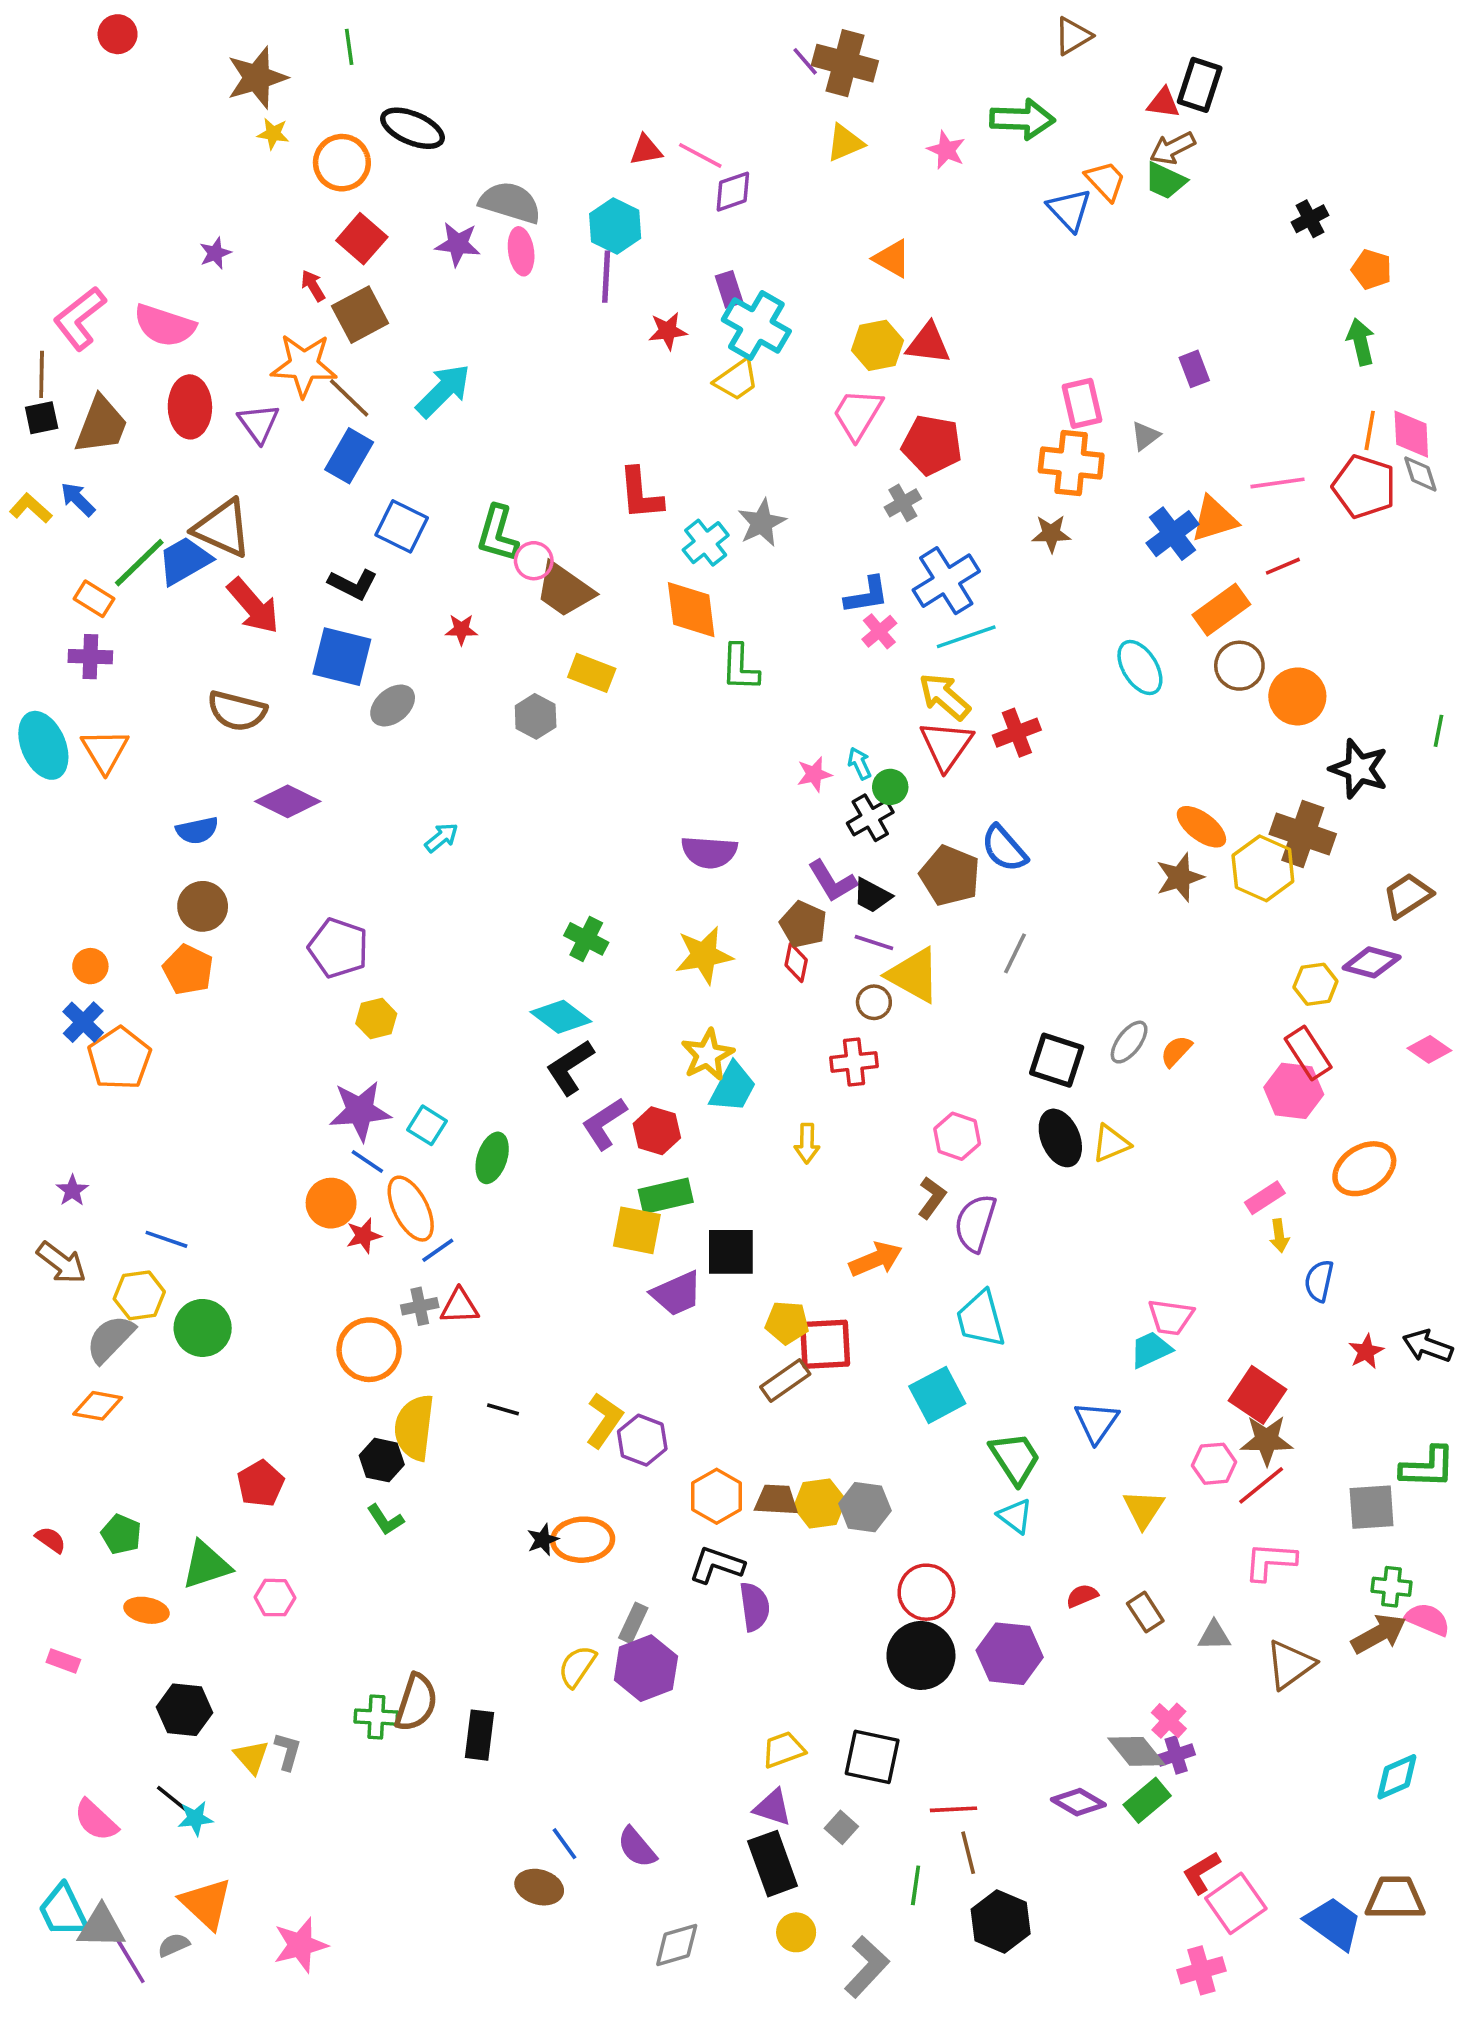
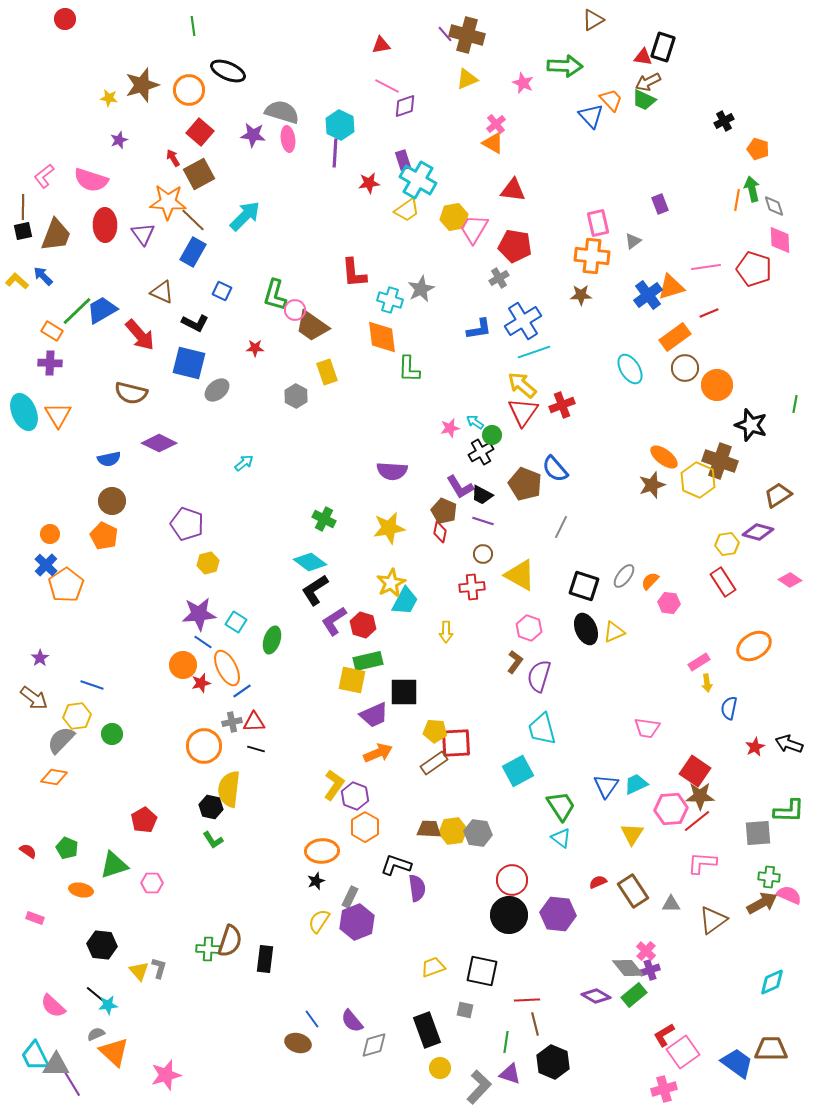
brown star: (257, 78) -> (142, 85), moved
yellow star: (273, 134) -> (109, 98), moved
red triangle: (646, 150) -> (381, 45), moved
pink L-shape: (80, 318) -> (44, 176), size x0.7
yellow hexagon: (878, 345) -> (454, 217), moved
orange line: (1370, 430) -> (737, 200), moved
gray diamond: (1420, 474) -> (774, 206), moved
blue square: (402, 526) -> (222, 291), size x0.7
brown triangle: (223, 528) -> (162, 292), moved, size x0.7
cyan cross: (706, 543) -> (390, 300), turned -35
pink cross: (879, 631) -> (496, 124), moved
yellow rectangle: (592, 673) -> (327, 372), turned 50
cyan arrow: (859, 763) -> (475, 422), turned -30
yellow triangle: (914, 975) -> (520, 575), moved
pink hexagon: (1294, 1091) -> (669, 603), moved, size x0.7
orange arrow: (876, 1259) -> (378, 753), moved
green circle: (203, 1328) -> (112, 734), size x0.7
cyan trapezoid: (1151, 1350) -> (636, 784), moved
black line: (503, 1409) -> (256, 749), moved
pink hexagon: (1214, 1464) -> (671, 809), size x1.4
orange hexagon: (717, 1496) -> (365, 827), moved
black star: (543, 1540) -> (316, 881), moved
brown rectangle: (1145, 1612) -> (633, 891), size x1.5
purple triangle: (773, 1807) -> (510, 1074), moved
gray square: (841, 1827) -> (465, 1010), turned -30
gray semicircle: (174, 1945) -> (96, 1034), moved
gray diamond: (677, 1945) -> (374, 1045), moved

